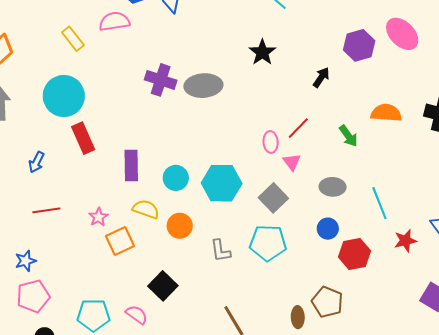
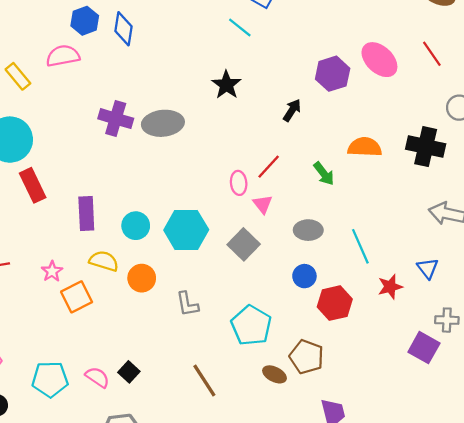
cyan pentagon: (268, 243) -> (251, 325), moved, turned 30
black square: (163, 286) -> (129, 372), moved, size x0.7
brown ellipse: (298, 317) -> (275, 374), turned -60

